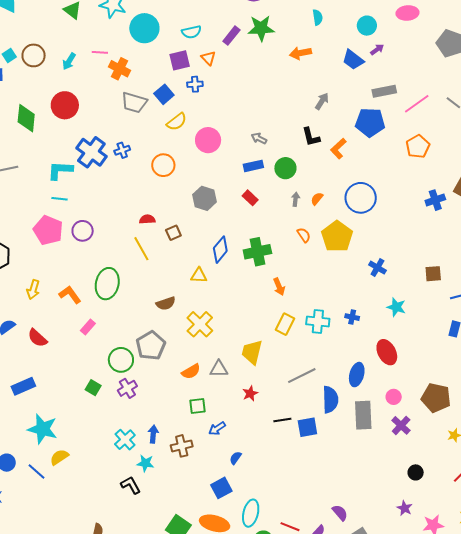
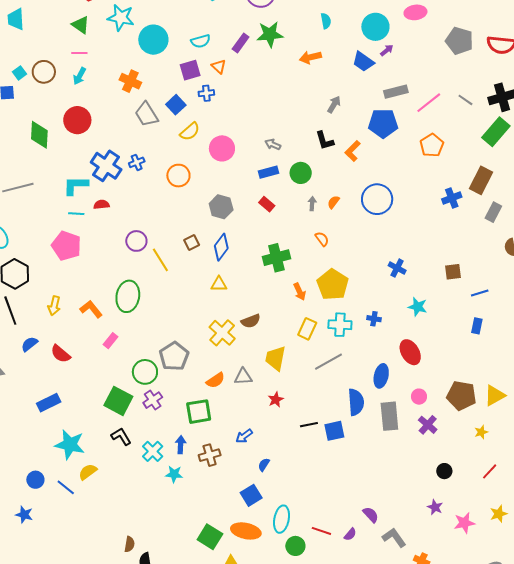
cyan circle: (367, 26) -> (375, 27), size x1.4
pink line: (100, 52) -> (79, 53), moved
gray trapezoid: (134, 103) -> (147, 114), turned 44
red semicircle: (147, 219) -> (101, 205), moved
purple circle: (83, 231) -> (136, 241), moved
yellow pentagon: (337, 236) -> (333, 285), moved
blue diamond: (220, 250) -> (221, 247), moved
brown semicircle: (166, 303) -> (251, 321), moved
gray line: (302, 376) -> (329, 362), moved
green square: (93, 388) -> (118, 401), size x1.8
green square: (197, 406) -> (199, 412), moved, size x1.5
black L-shape: (131, 485) -> (121, 437), moved

